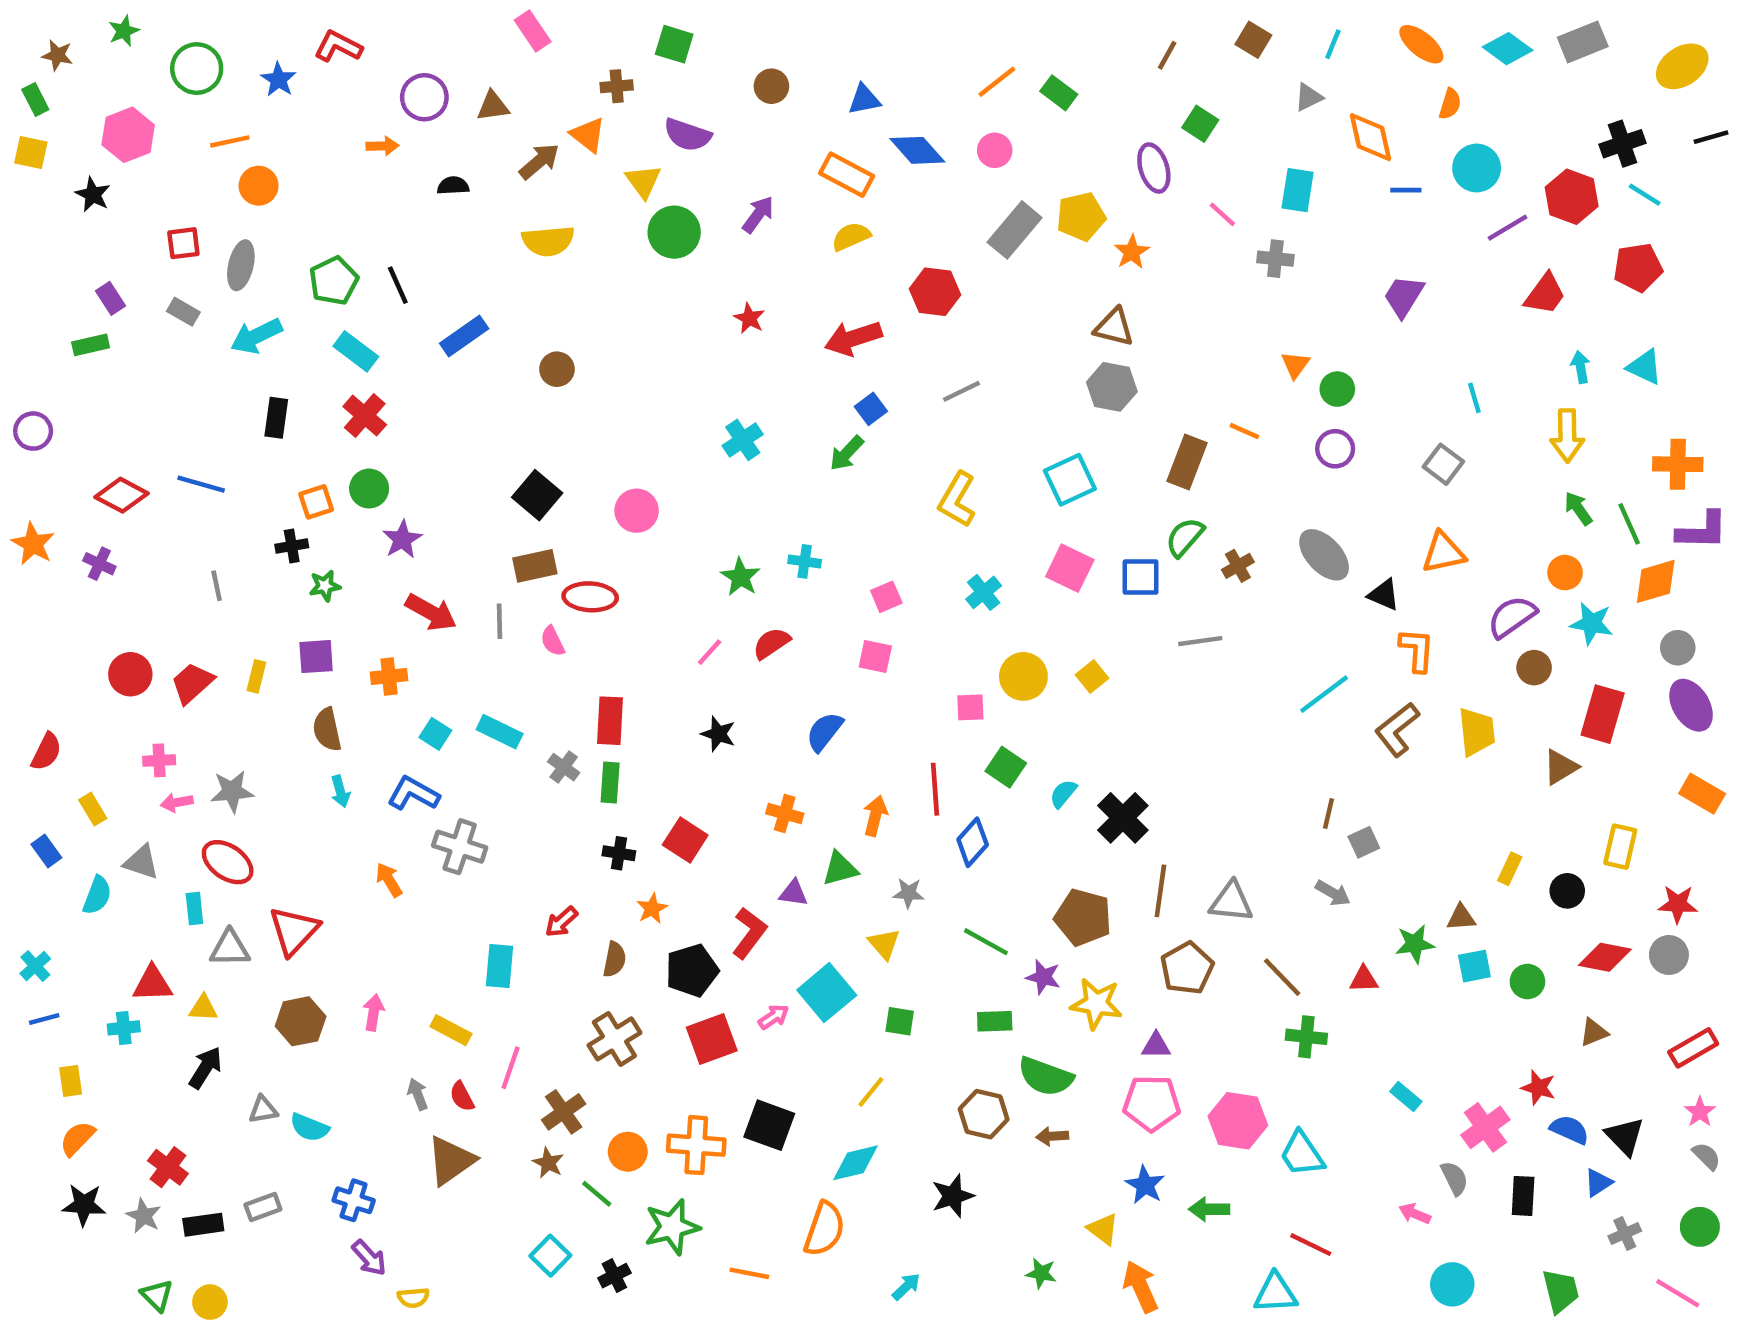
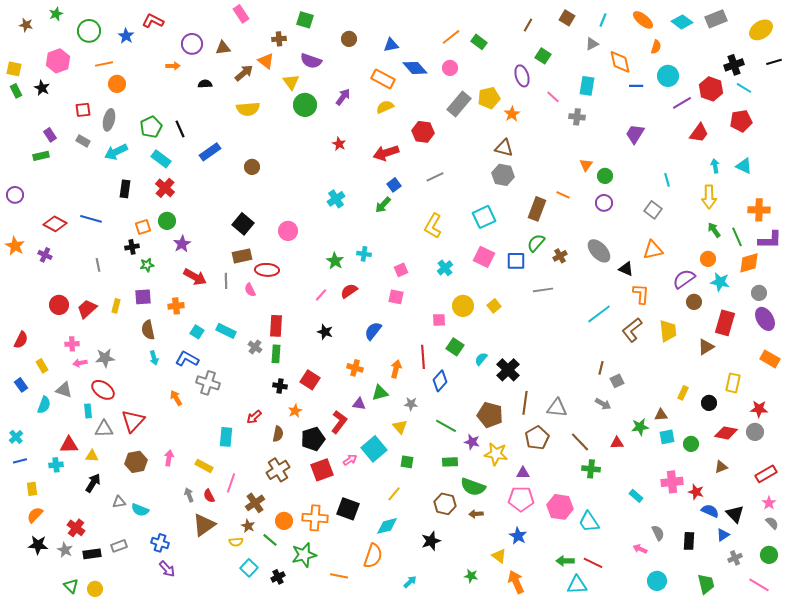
green rectangle: (35, 99) -> (16, 91), moved
pink cross: (1485, 1127) -> (672, 482), moved, turned 30
green arrow: (1209, 1209) -> (565, 561), moved
yellow semicircle: (413, 1298) -> (236, 542), moved

